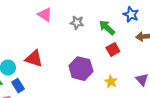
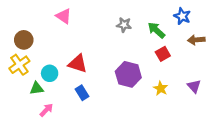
pink triangle: (45, 15) -> (64, 16), moved
blue rectangle: (18, 86) -> (82, 93), moved

